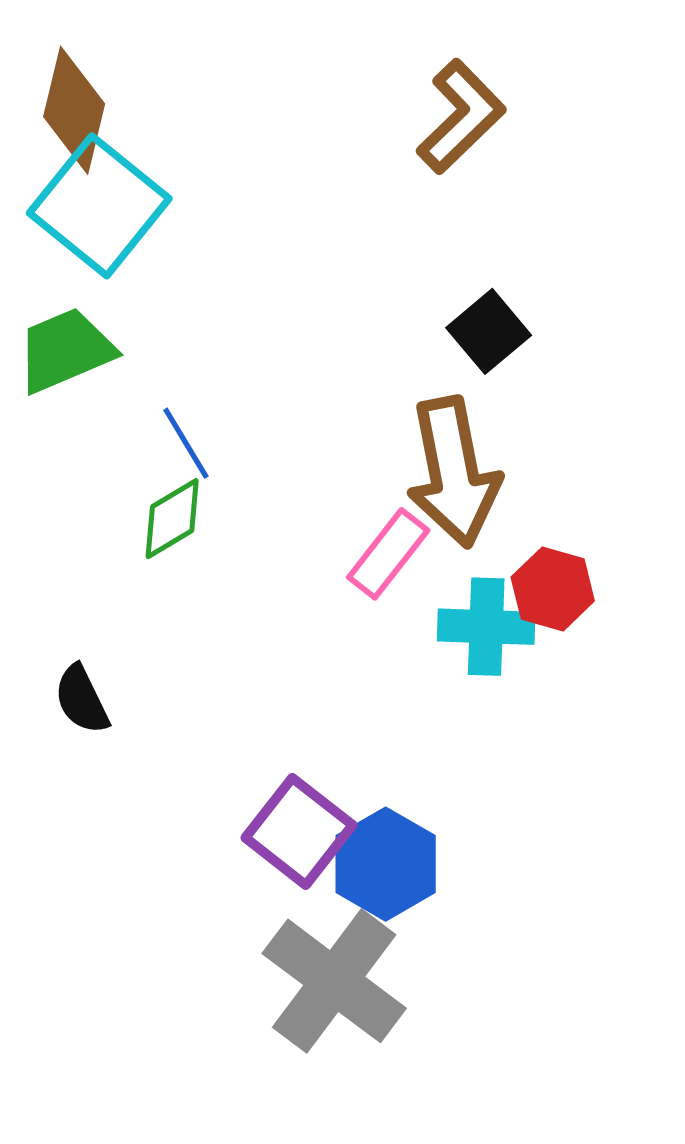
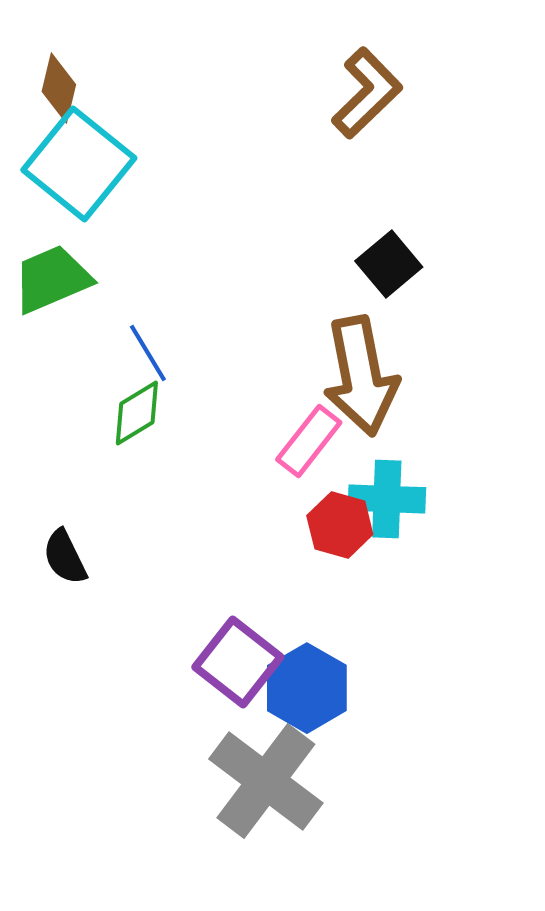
brown diamond: (74, 110) -> (59, 88), size x0.7
red hexagon: (553, 589) -> (340, 525), moved

